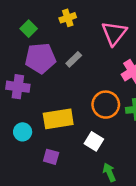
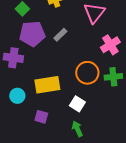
green arrow: (109, 172) -> (77, 129), moved

